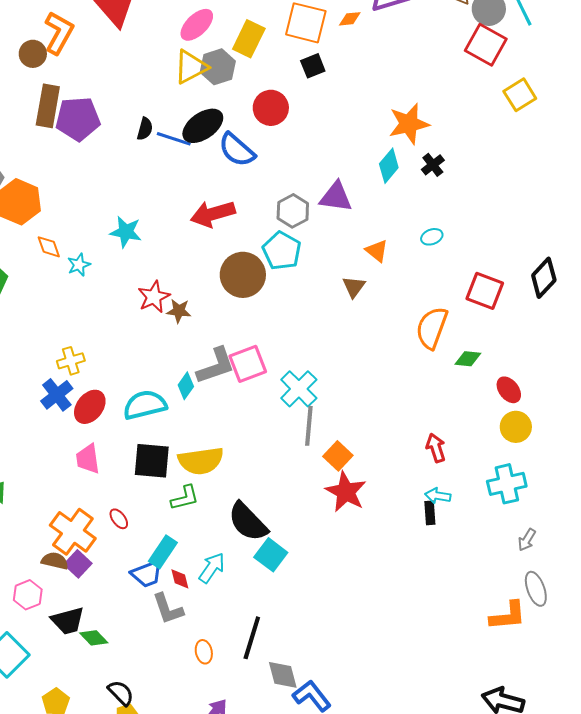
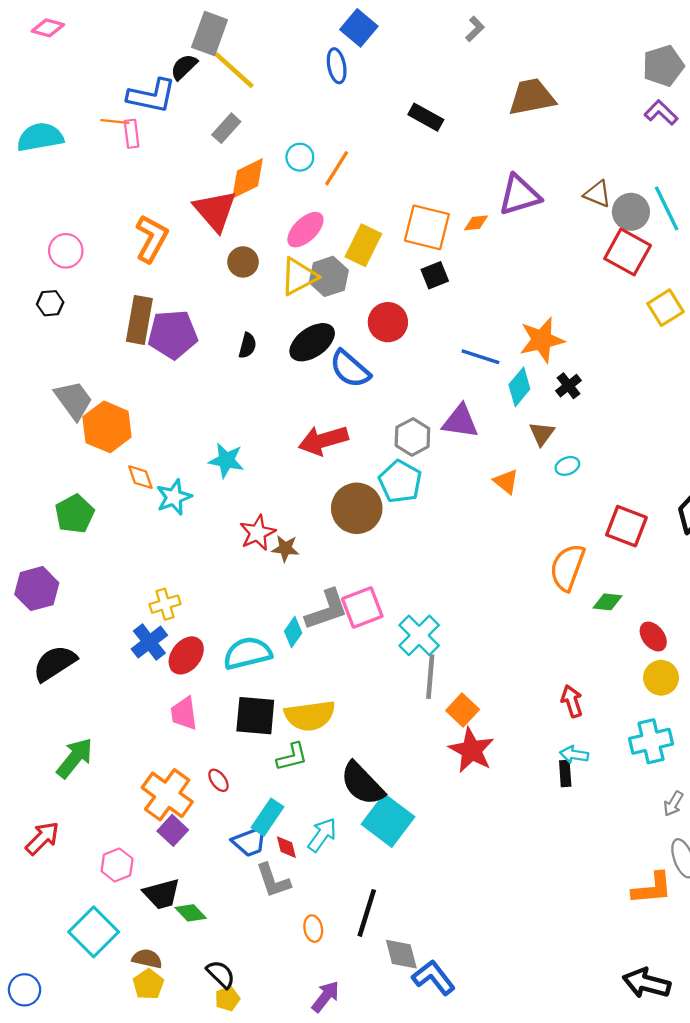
brown circle: (33, 54) -> (243, 262), moved
blue line: (174, 139) -> (480, 357), moved
cyan star: (79, 265) -> (174, 497), size x1.4
brown triangle: (354, 287) -> (542, 434), moved
cyan square: (271, 555) -> (388, 820), size x1.4
brown semicircle: (55, 561) -> (147, 959), moved

